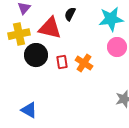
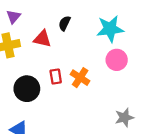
red triangle: (50, 28) -> (42, 39), size x0.7
black circle: (36, 55) -> (27, 89), moved

